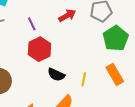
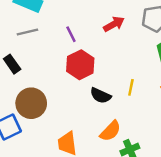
yellow line: (84, 79) -> (131, 87), moved

